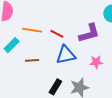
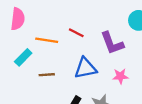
purple L-shape: (89, 33) -> (112, 43), turned 85
red line: (57, 34) -> (76, 33), moved

